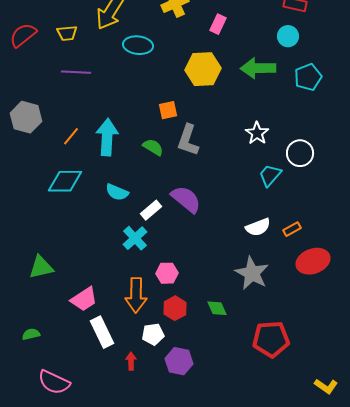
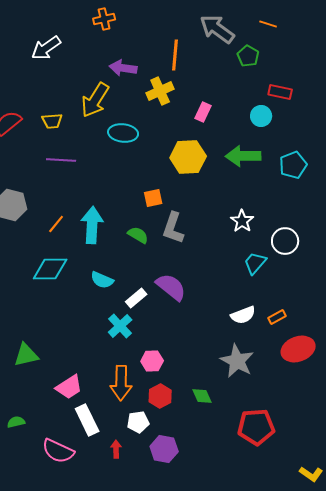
cyan circle: (288, 36) -> (261, 116), moved
pink semicircle: (54, 382) -> (58, 451), moved

